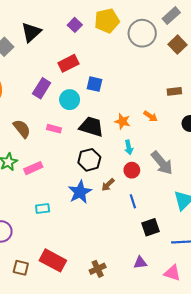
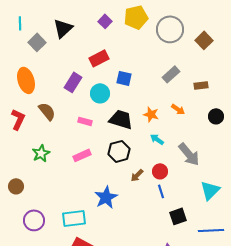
gray rectangle: (171, 16) -> (171, 74), moved
brown semicircle: (22, 129) -> (47, 111), moved
cyan arrow: (129, 147) -> (157, 139), turned 136
pink rectangle: (33, 168) -> (82, 155), moved
red circle: (132, 170) -> (160, 171), moved
blue star: (80, 192) -> (106, 197), moved
cyan rectangle: (43, 209) -> (74, 218), moved, size x1.6

